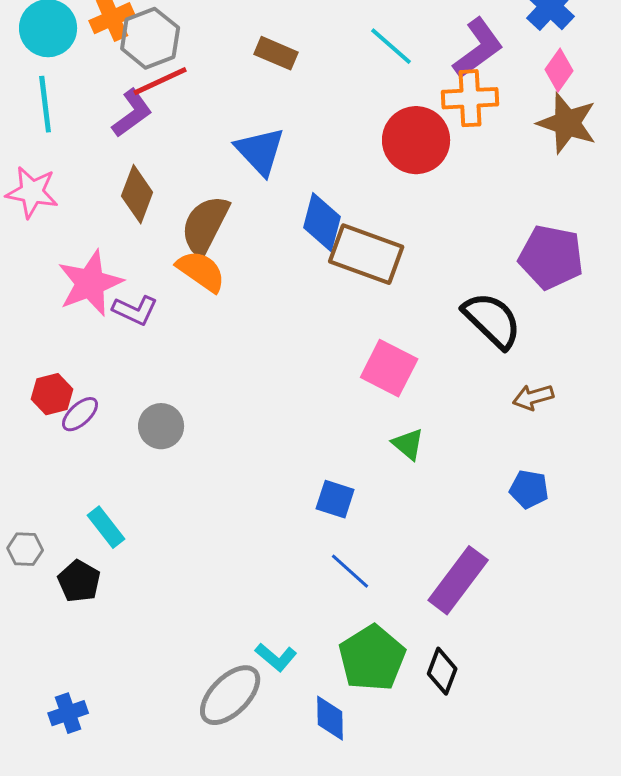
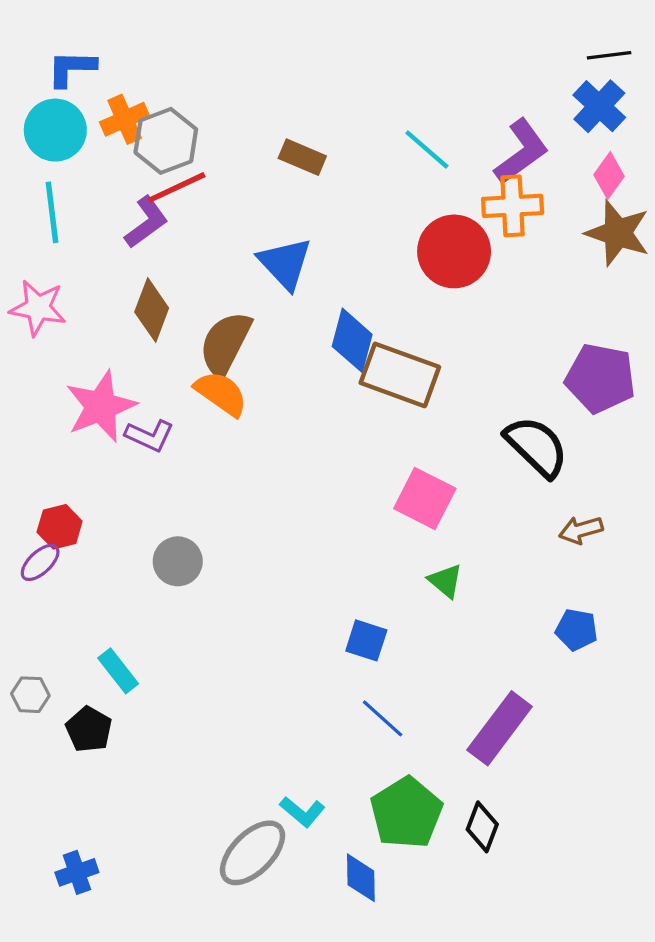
purple ellipse: (80, 414) -> (40, 562), moved

